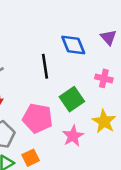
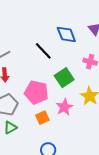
black line: (45, 66) -> (43, 51), turned -36
orange square: (31, 158) -> (42, 118), moved

